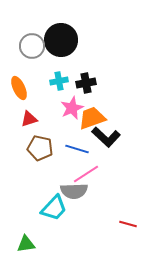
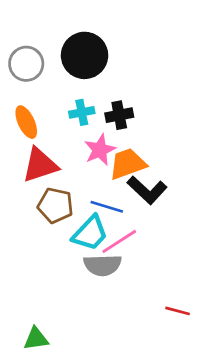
gray circle: (32, 46) -> (26, 64), moved
red triangle: (29, 119) -> (40, 165), size x1.6
cyan trapezoid: (54, 208) -> (90, 233), moved

